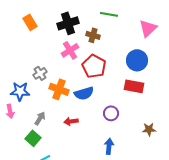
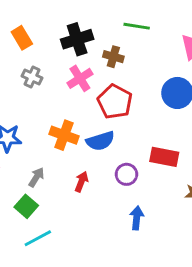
gray cross: (40, 73) -> (32, 77), moved, turned -32
red rectangle: (134, 86) -> (164, 157), moved
purple circle: (111, 113) -> (126, 174), moved
red arrow: (71, 121) -> (81, 182), turned 120

